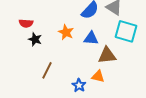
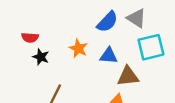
cyan square: (126, 31) -> (151, 47), turned -30

